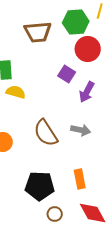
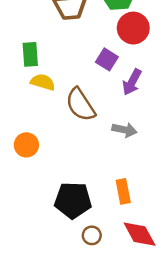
brown semicircle: (46, 133) -> (80, 105), moved

